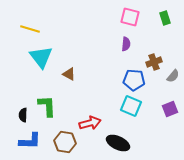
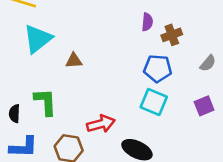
cyan triangle: (41, 57) -> (38, 39), turned 30
brown cross: (154, 62) -> (172, 35), moved
brown triangle: (69, 74) -> (74, 61), turned -32

